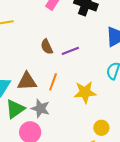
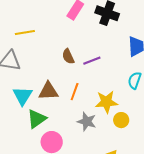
gray star: (40, 108) -> (87, 121), moved
yellow circle: (101, 128) -> (121, 120), moved

